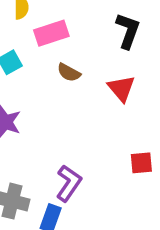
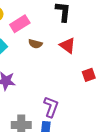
red square: (141, 163) -> (89, 75), moved

